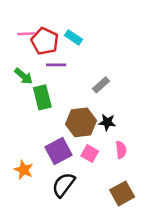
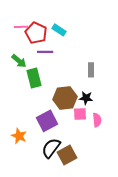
gray rectangle: (101, 85) -> (91, 70), moved, turned -48
pink square: (90, 154) -> (80, 114), moved, turned -32
brown square: (122, 193) -> (67, 155), moved

